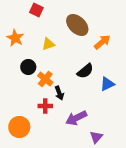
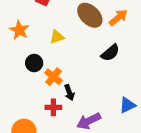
orange arrow: (102, 42) -> (118, 18), moved
black semicircle: (85, 71) -> (110, 53), moved
blue triangle: (107, 84) -> (127, 105), moved

